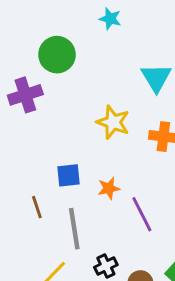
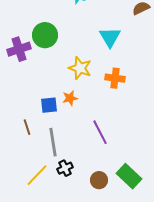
green circle: (57, 55) -> (45, 35), moved
orange star: (109, 188) -> (70, 98), moved
black cross: (106, 266) -> (65, 168), moved

